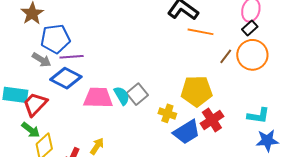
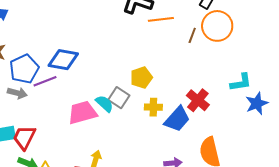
blue diamond: (66, 78) -> (63, 60), moved
yellow pentagon: (197, 91) -> (141, 77), moved, size x0.7

